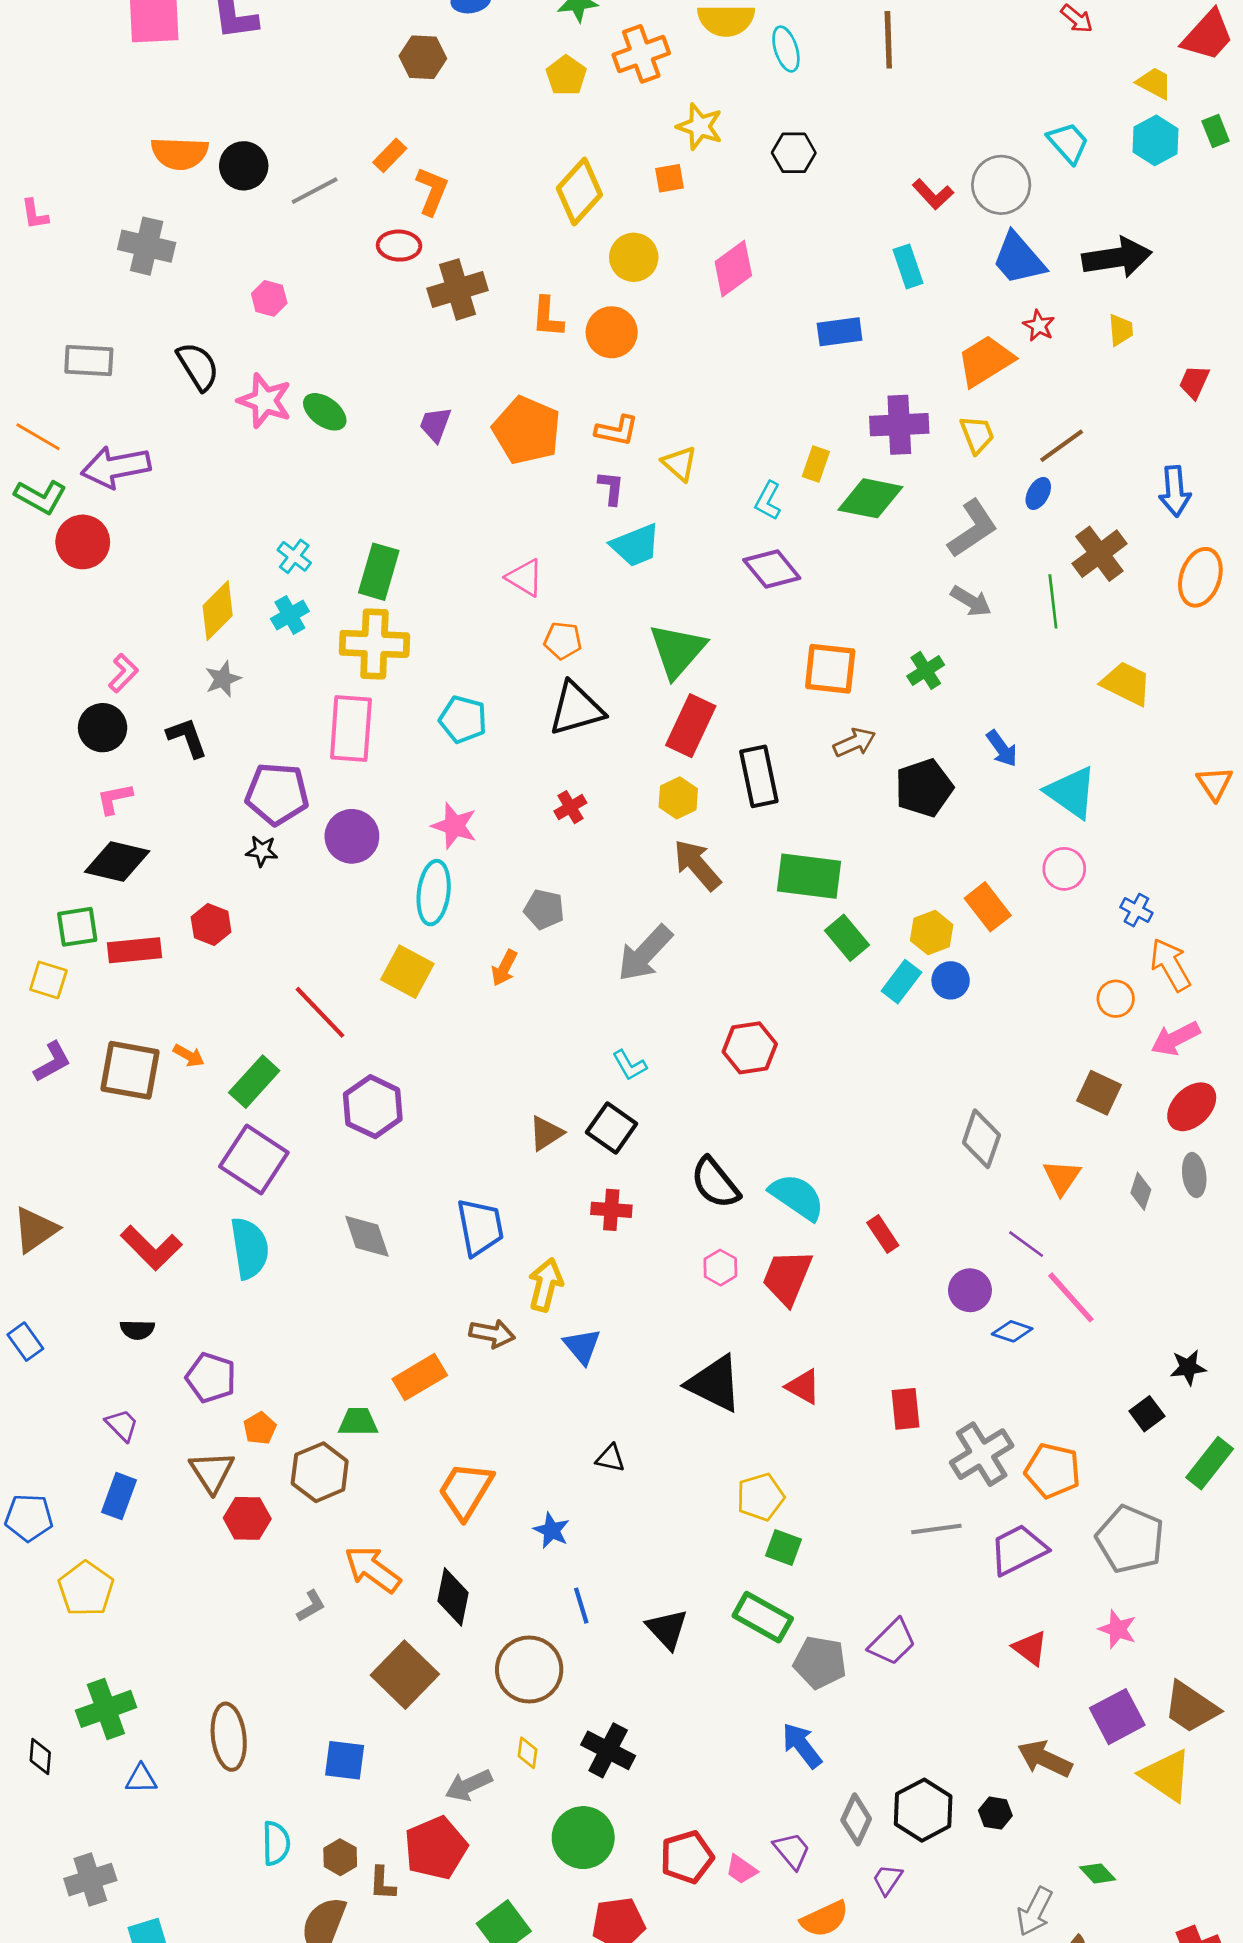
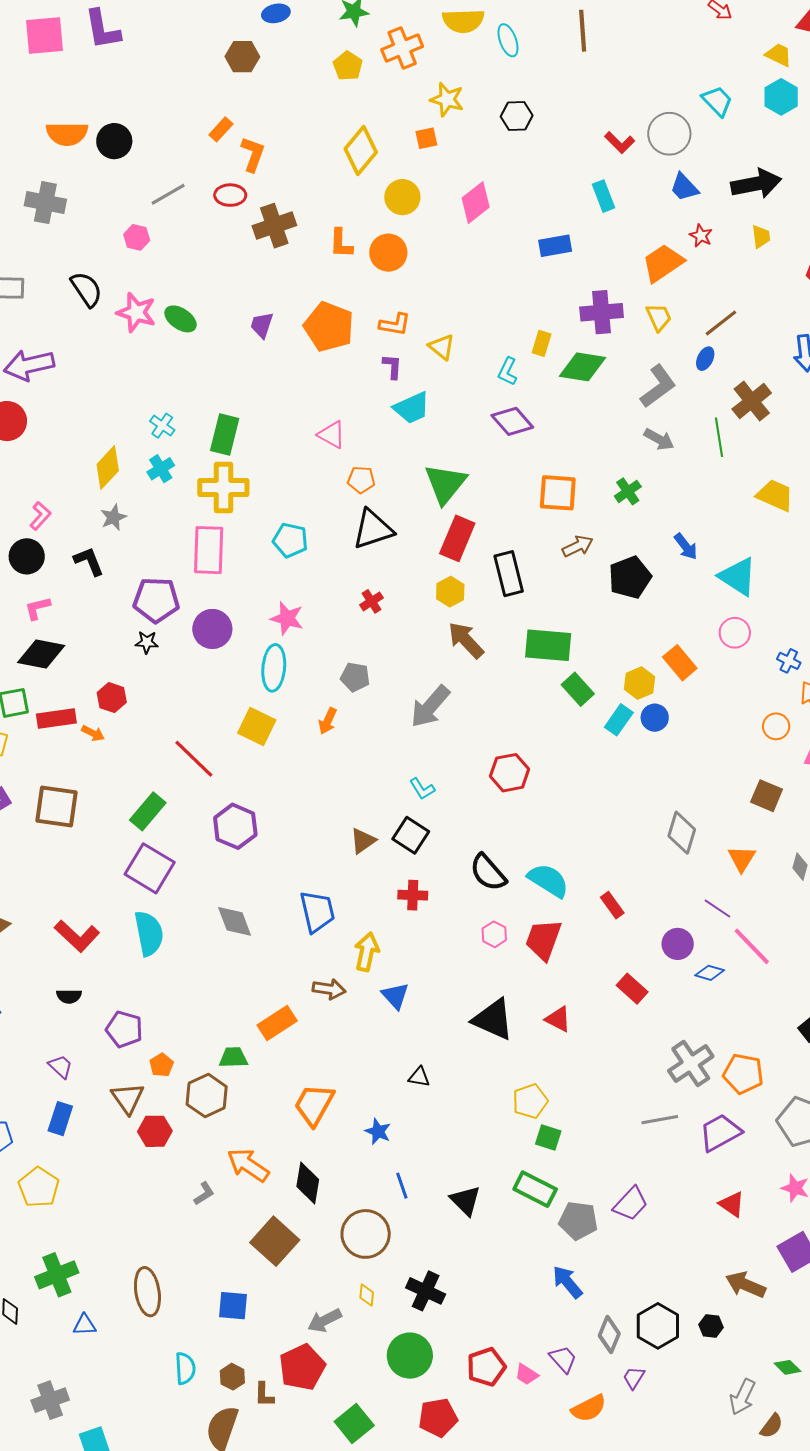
gray line: (315, 191) -> (168, 194), moved
blue trapezoid: (1019, 259) -> (684, 187), size x0.7
orange arrow: (189, 1056) -> (93, 733), moved
red rectangle: (905, 1409) -> (632, 989), moved, turned -40

